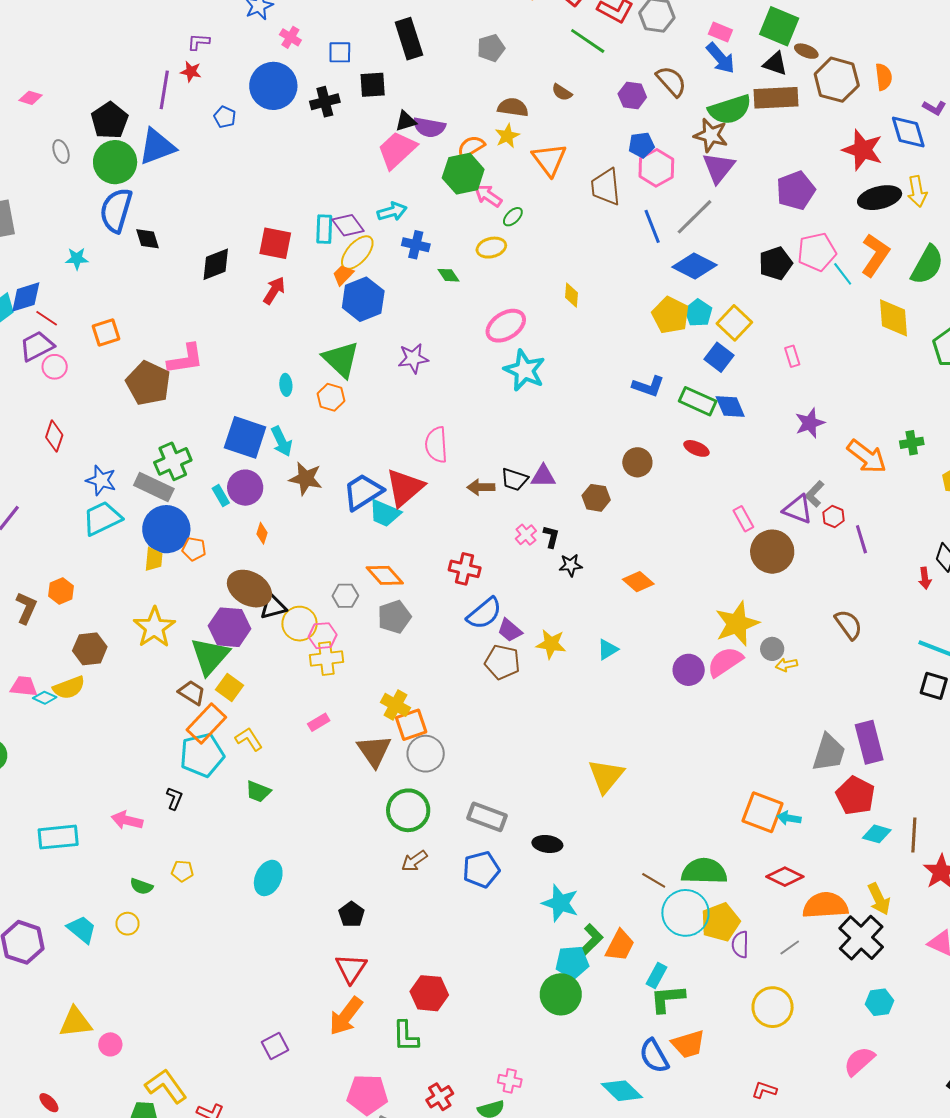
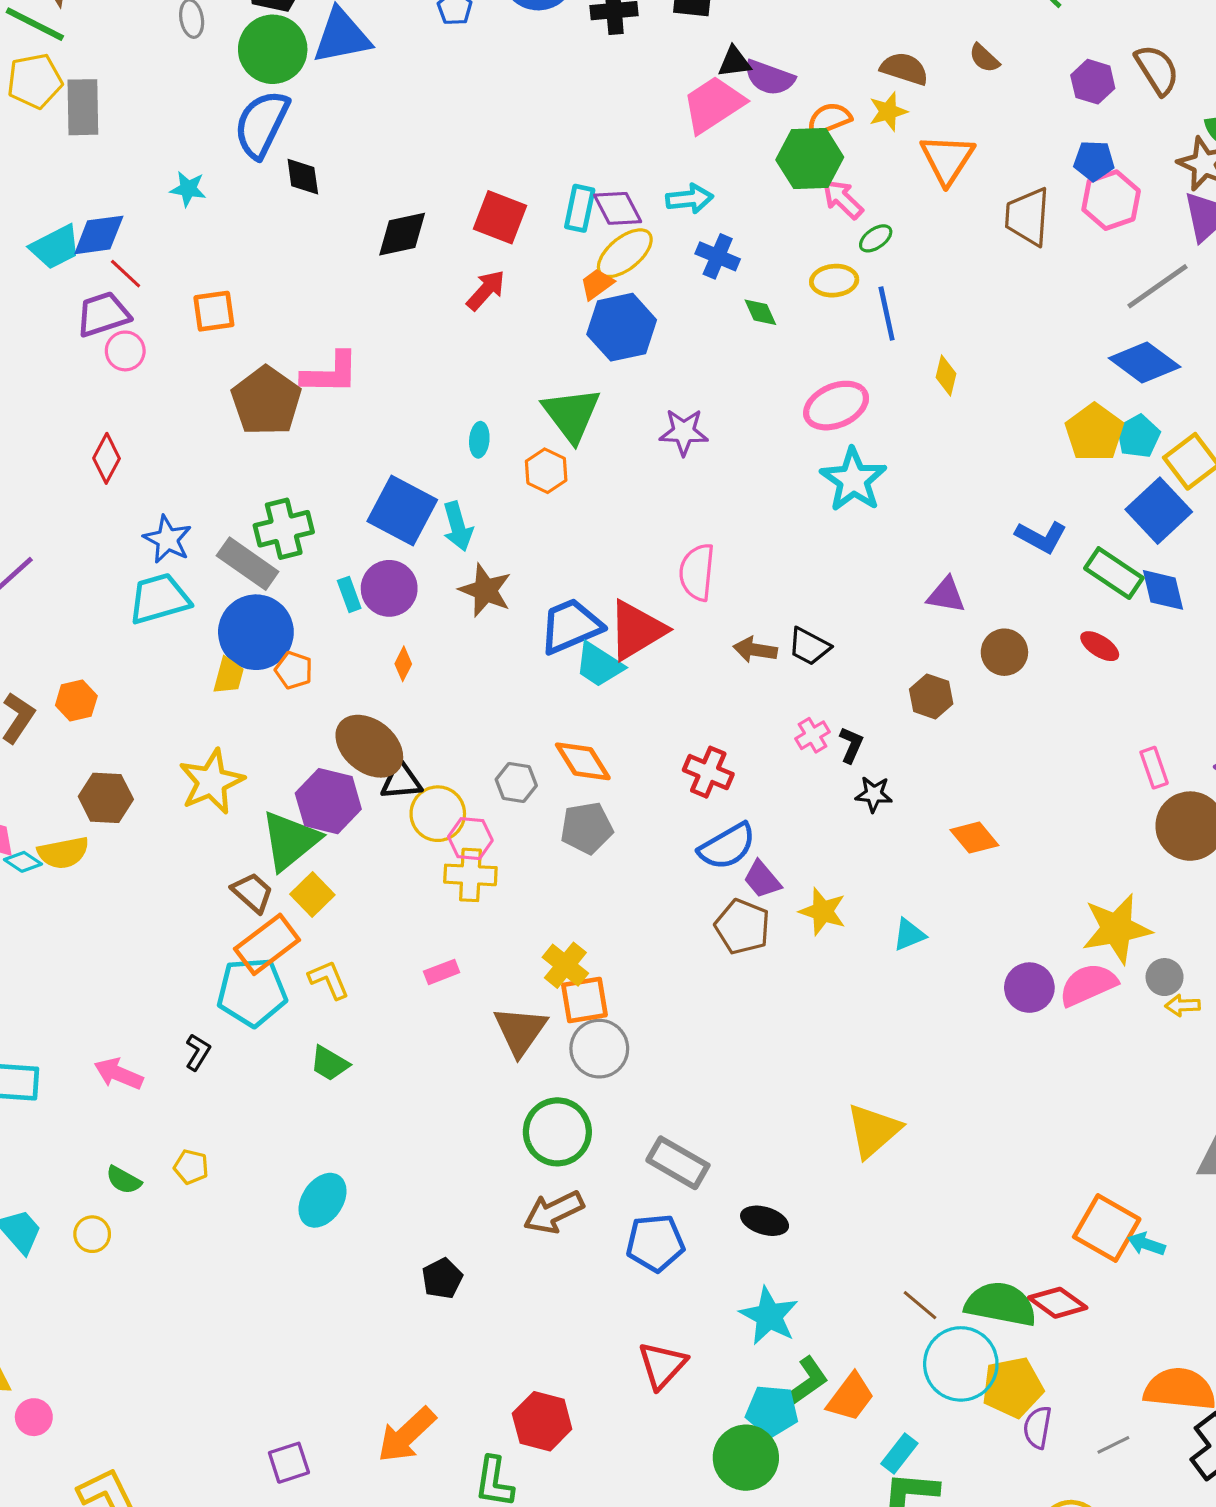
blue line: (652, 226) -> (887, 314), moved
blue square: (719, 357) -> (1159, 511), size x1.4
purple triangle: (543, 476) -> (946, 595), moved
brown arrow: (414, 861) -> (554, 1212), size x1.4
red diamond: (785, 877) -> (1058, 1303), moved
red triangle: (351, 969) -> (662, 1365), moved

